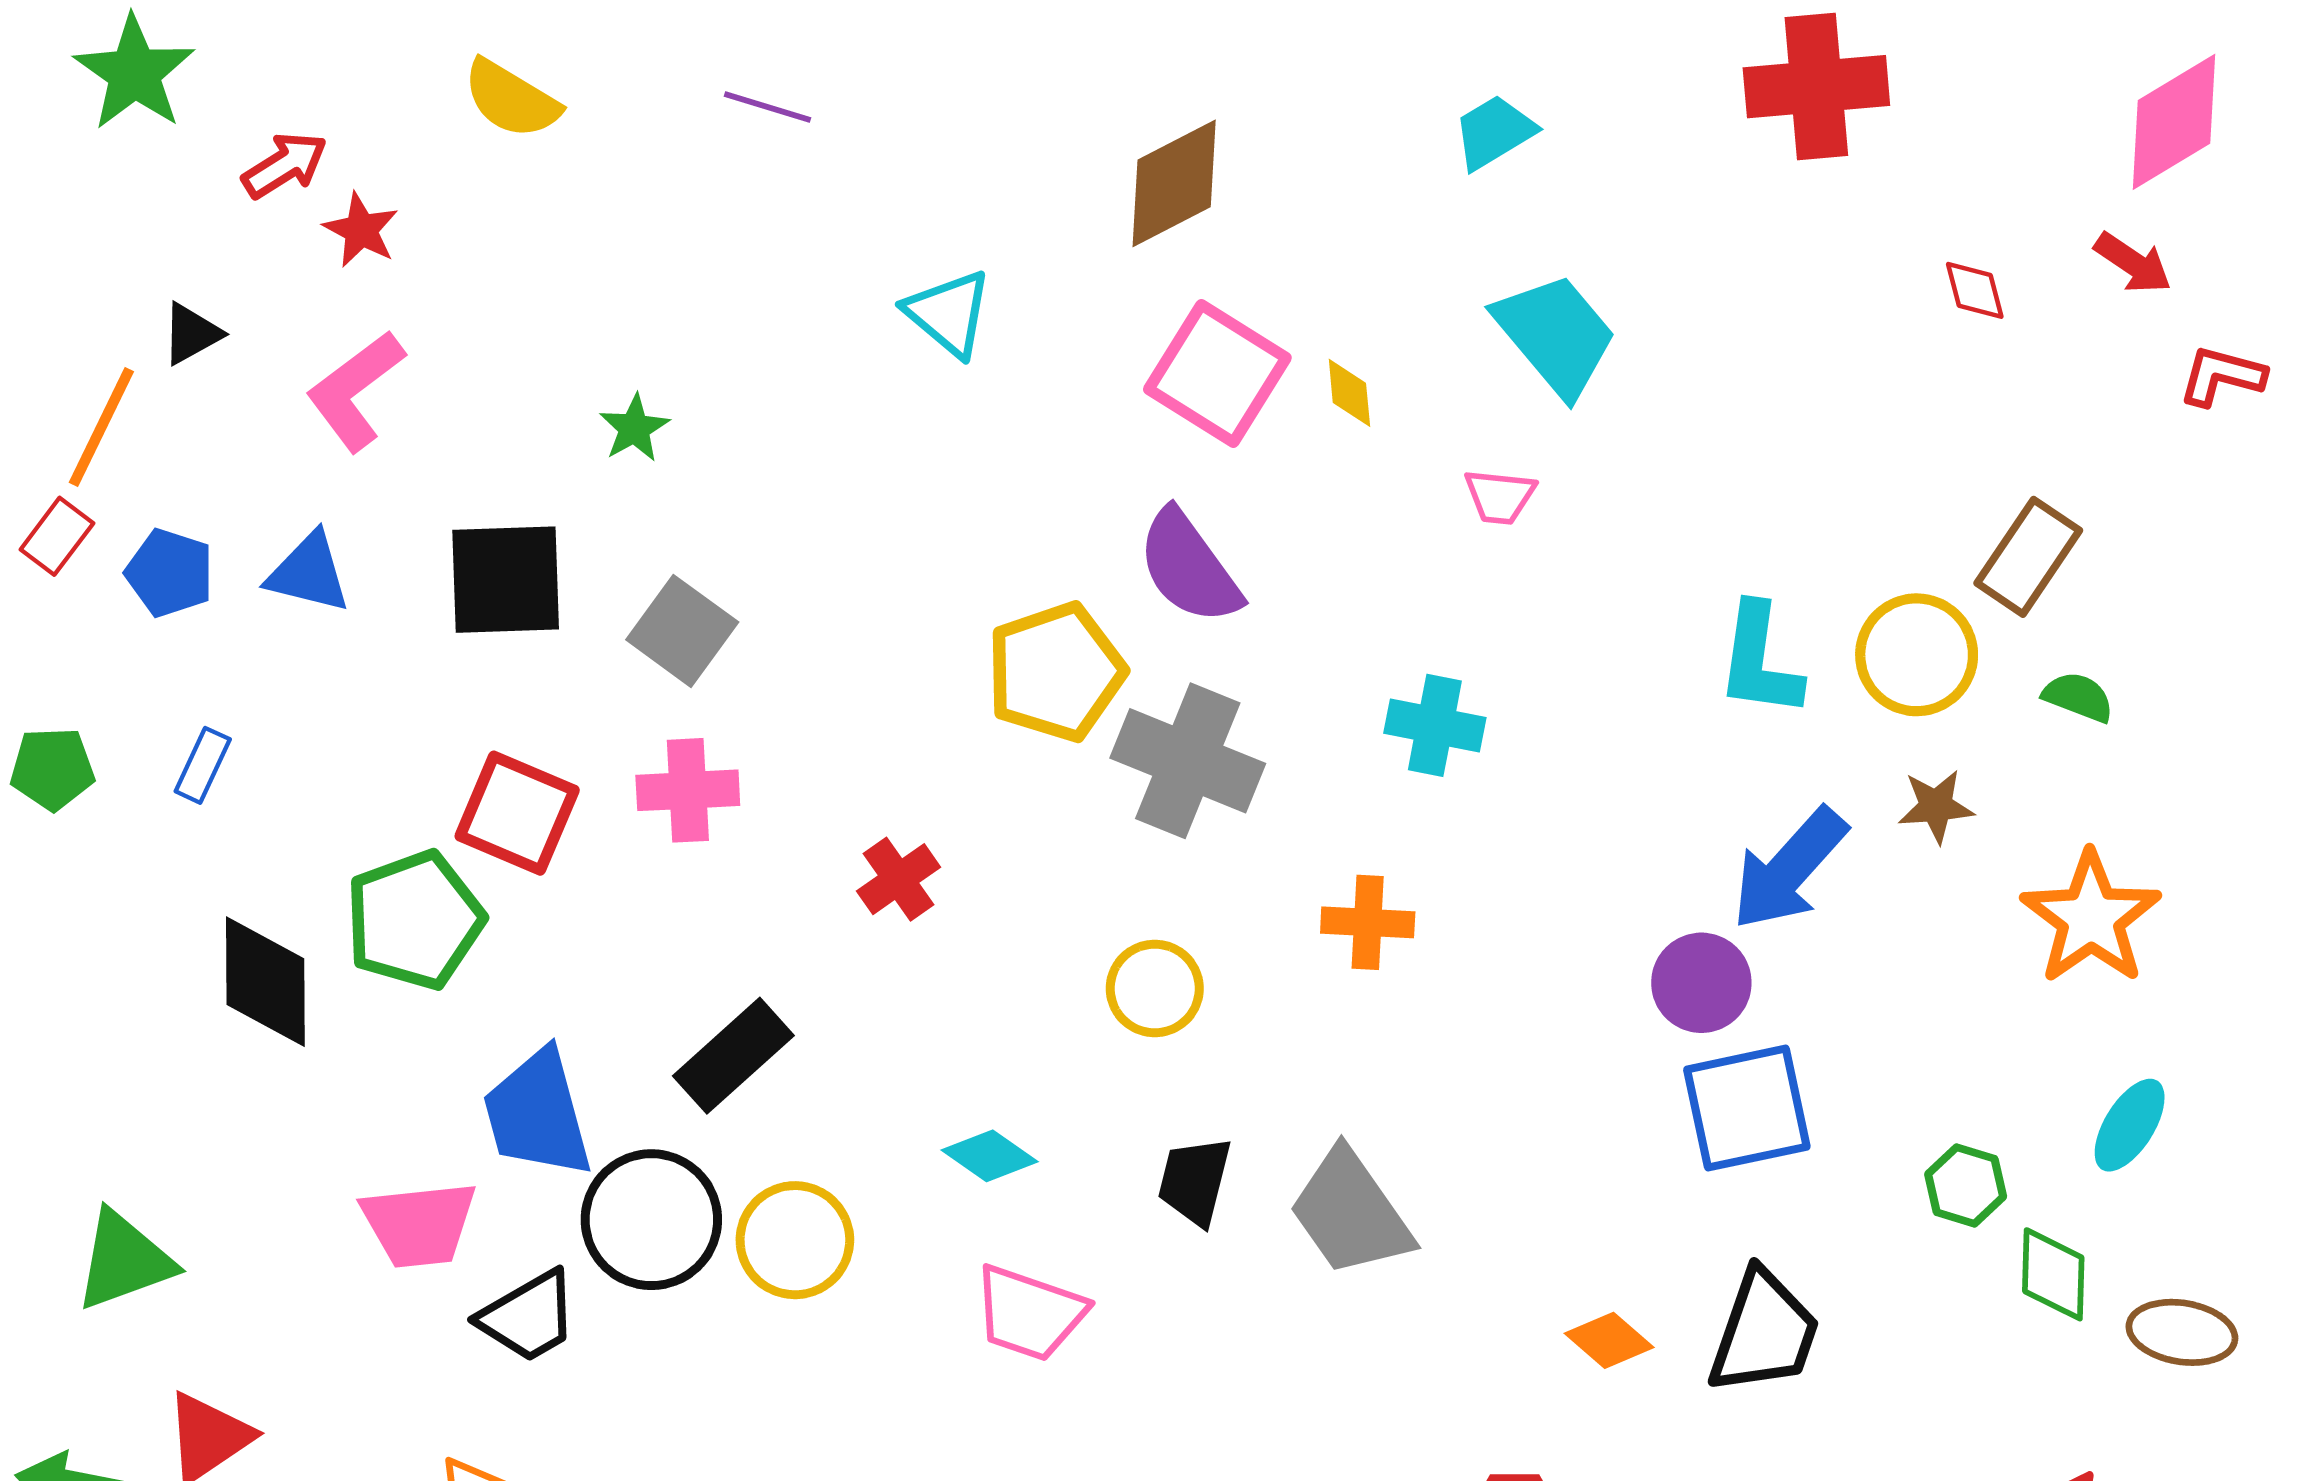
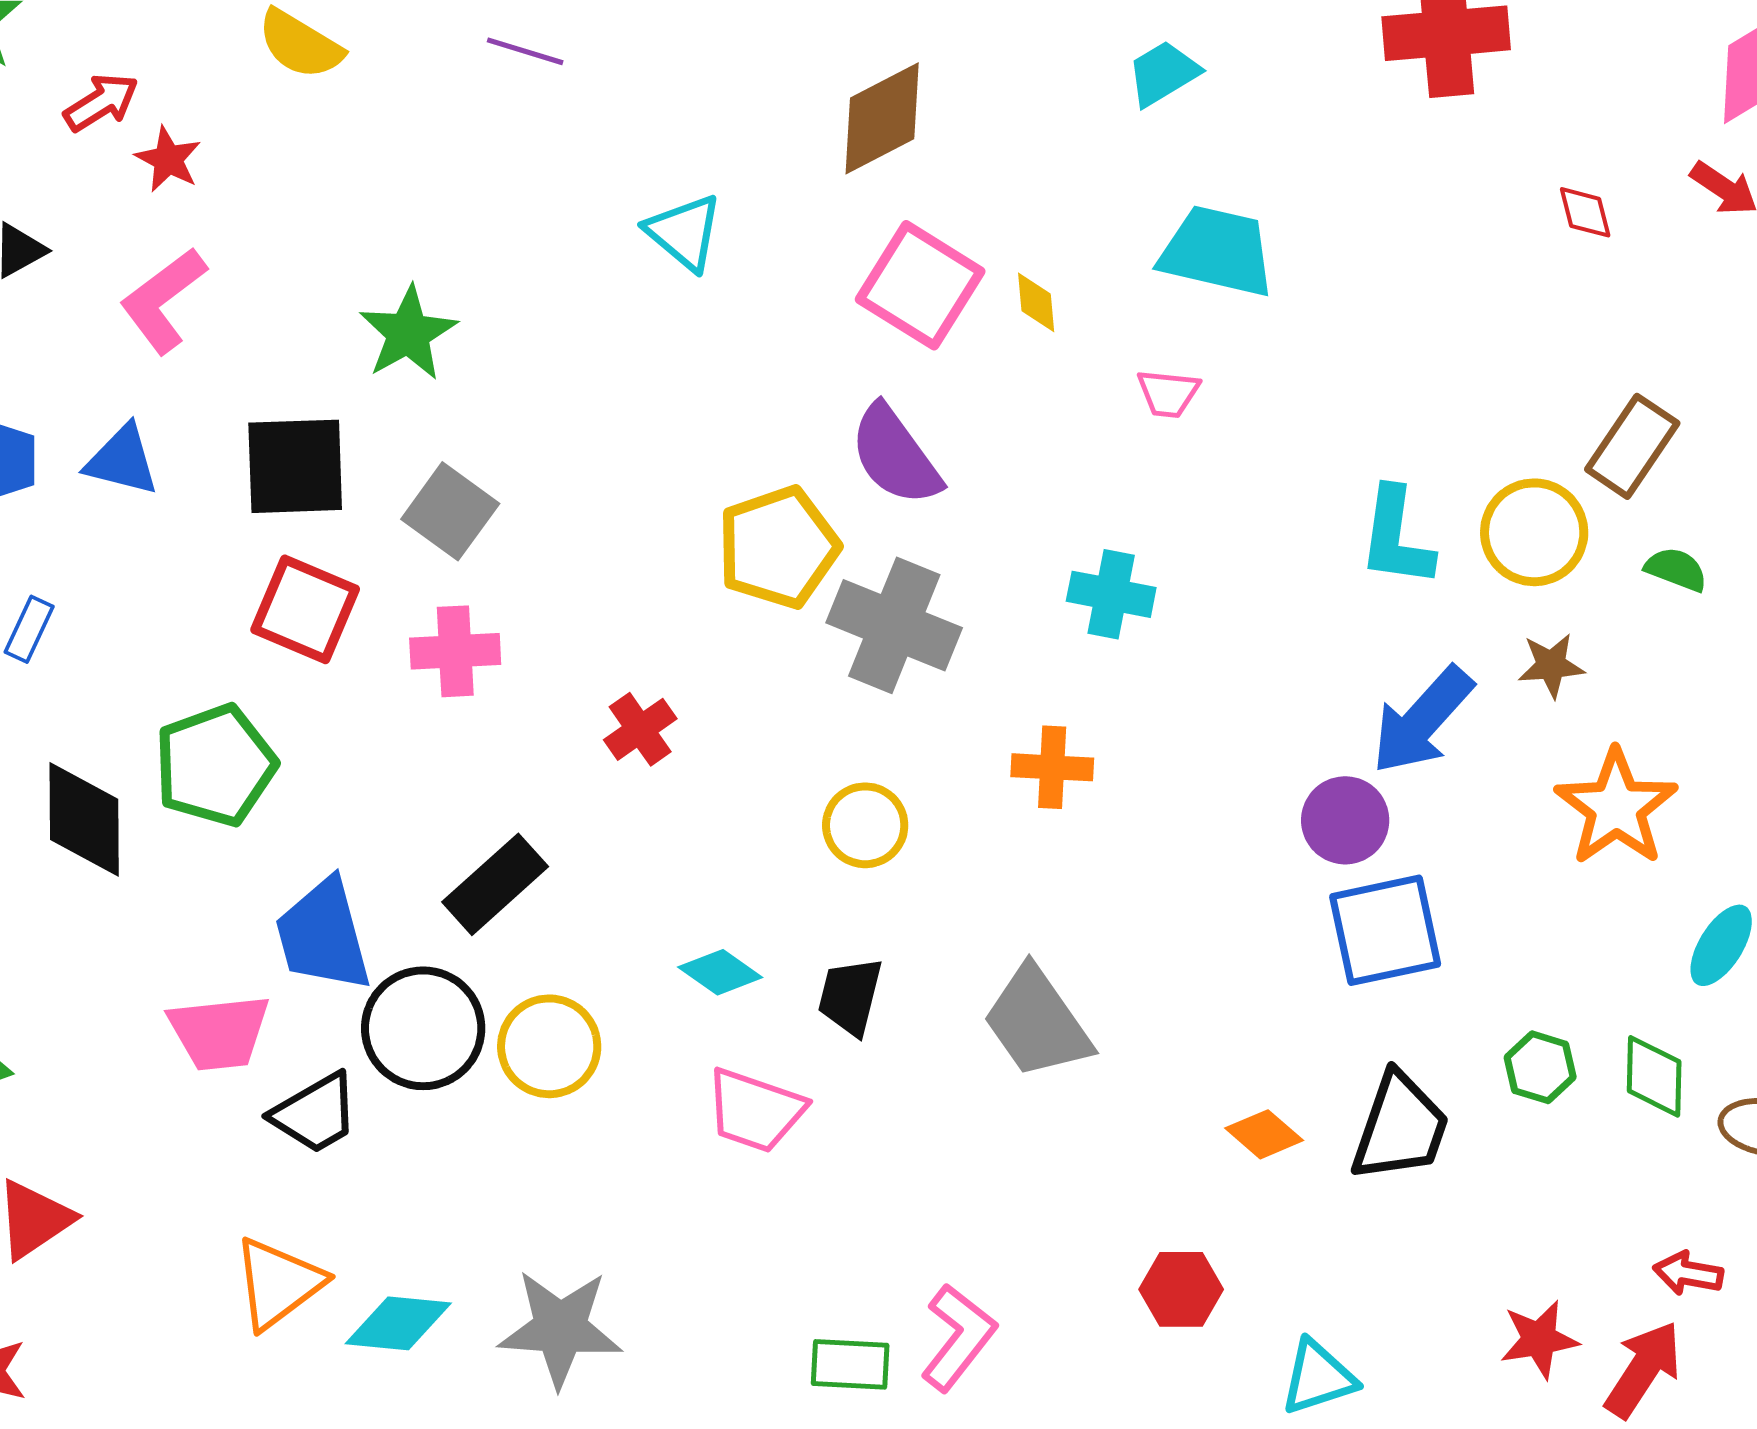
cyan trapezoid: (1556, 335) -> (1217, 251), turned -37
green star: (634, 428) -> (408, 333), size x1.6
red square: (517, 813) -> (305, 609), moved
orange star: (2091, 918) -> (1616, 807), moved
black trapezoid: (1195, 1181) -> (850, 996), moved
green hexagon: (1966, 1185) -> (1540, 1067), moved

